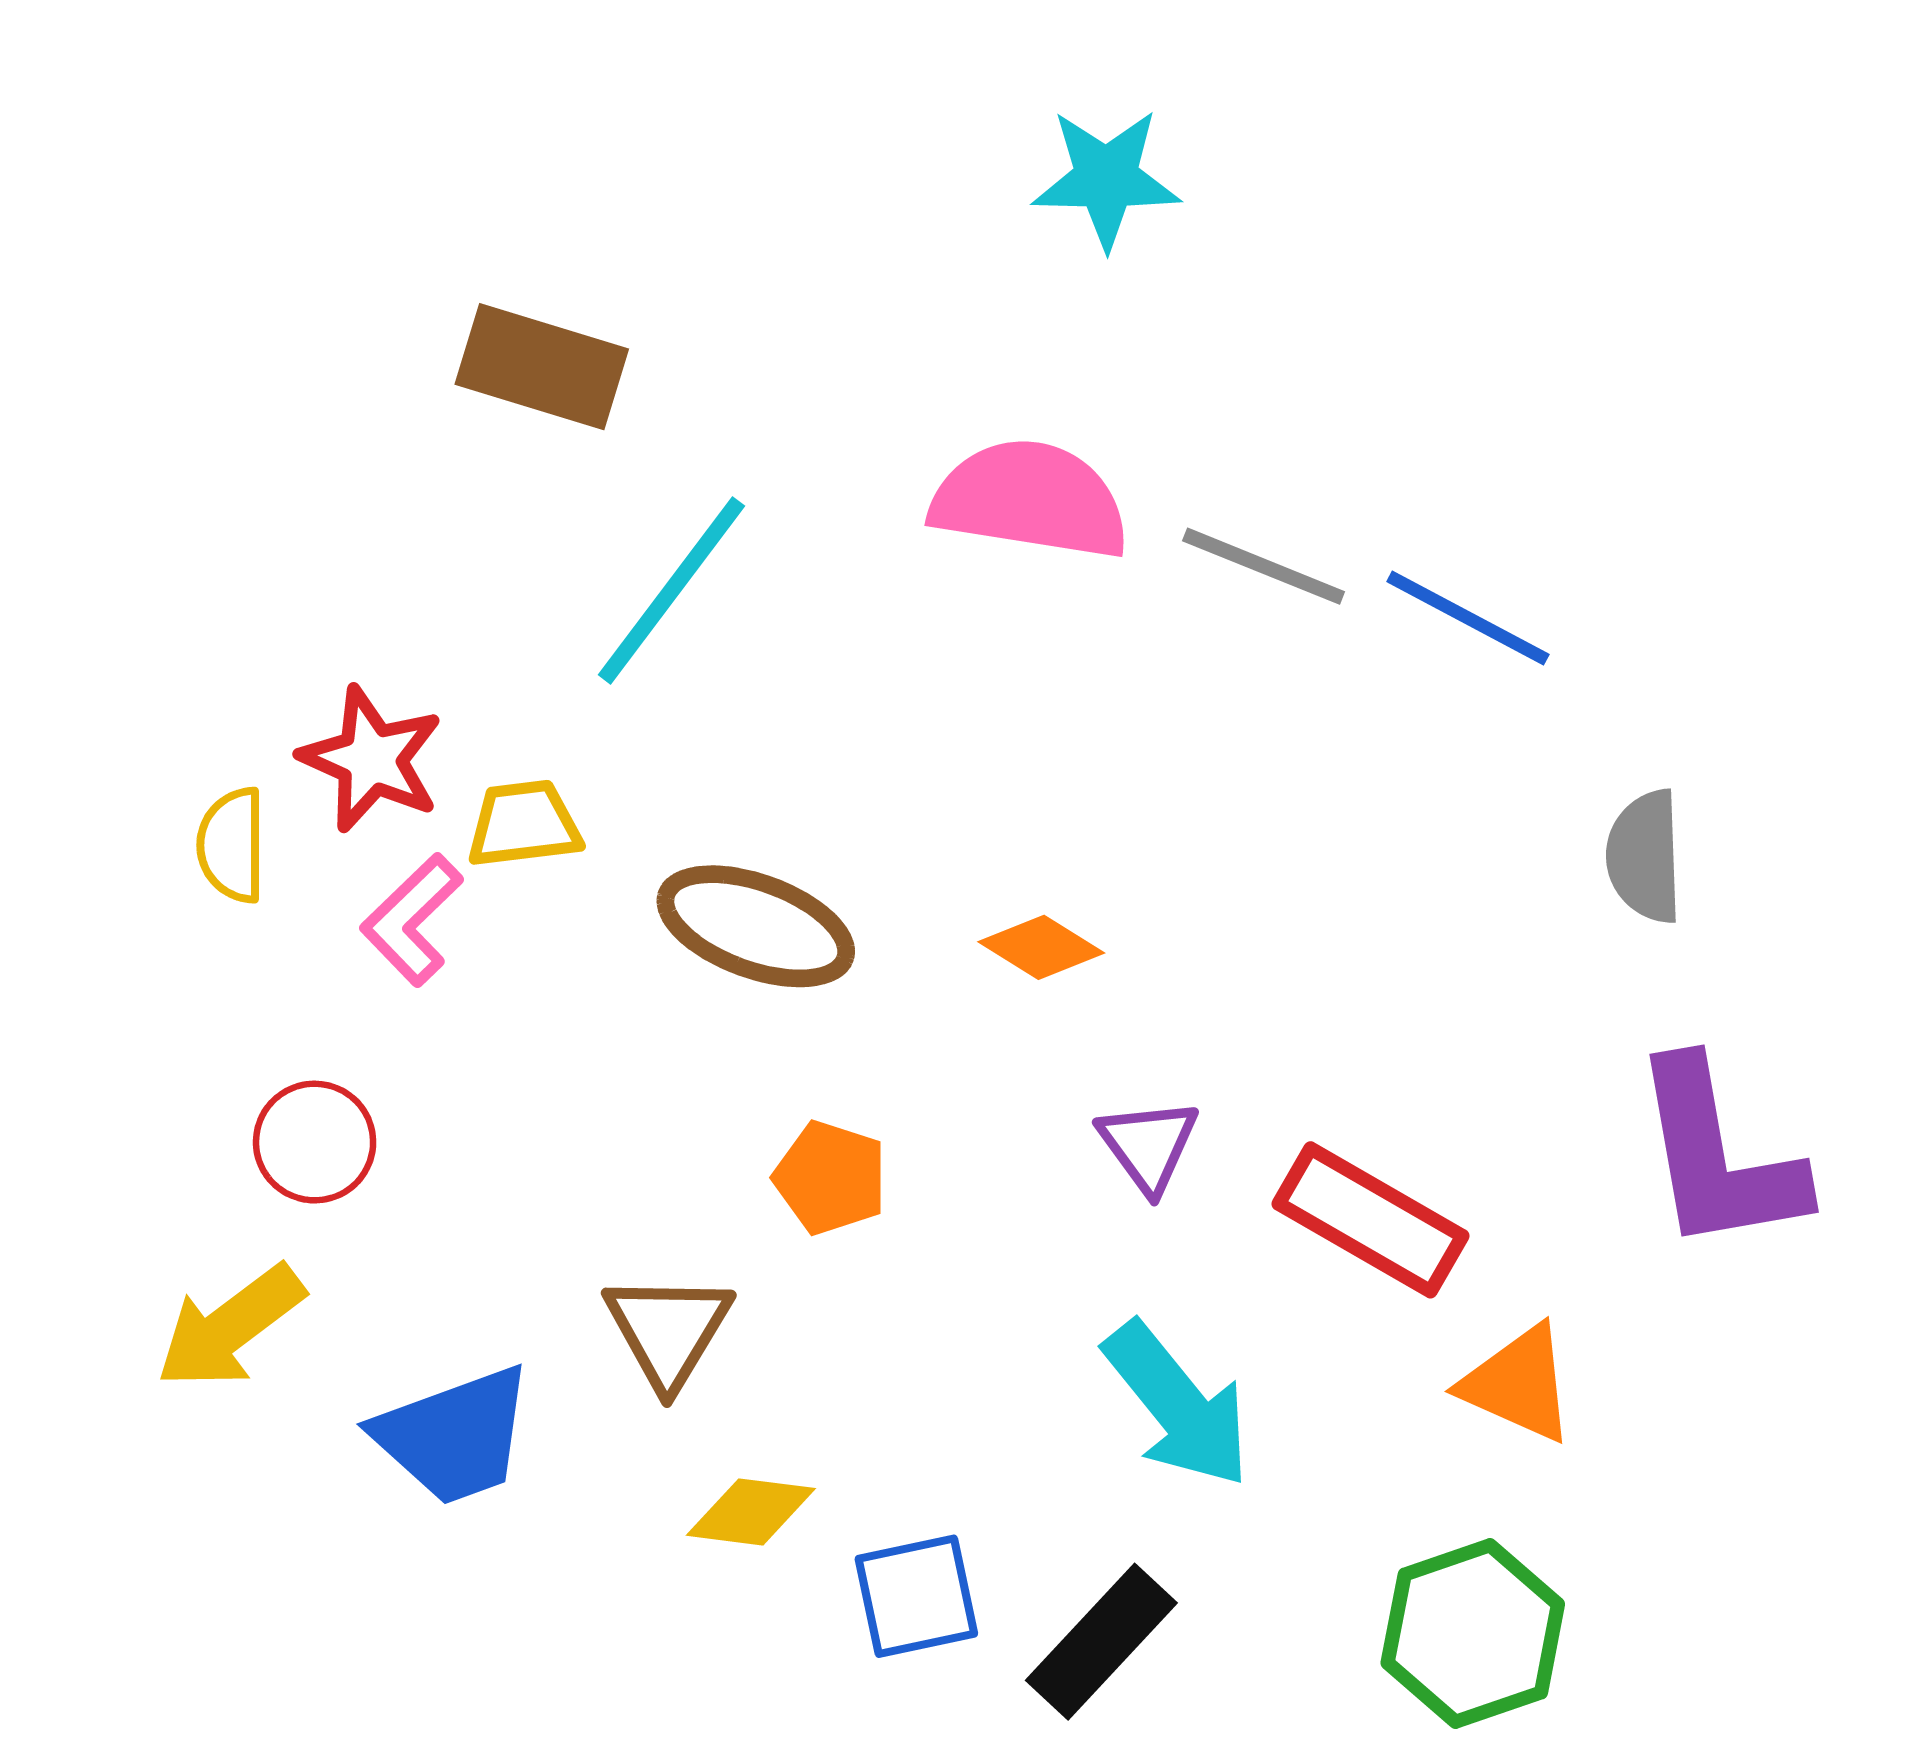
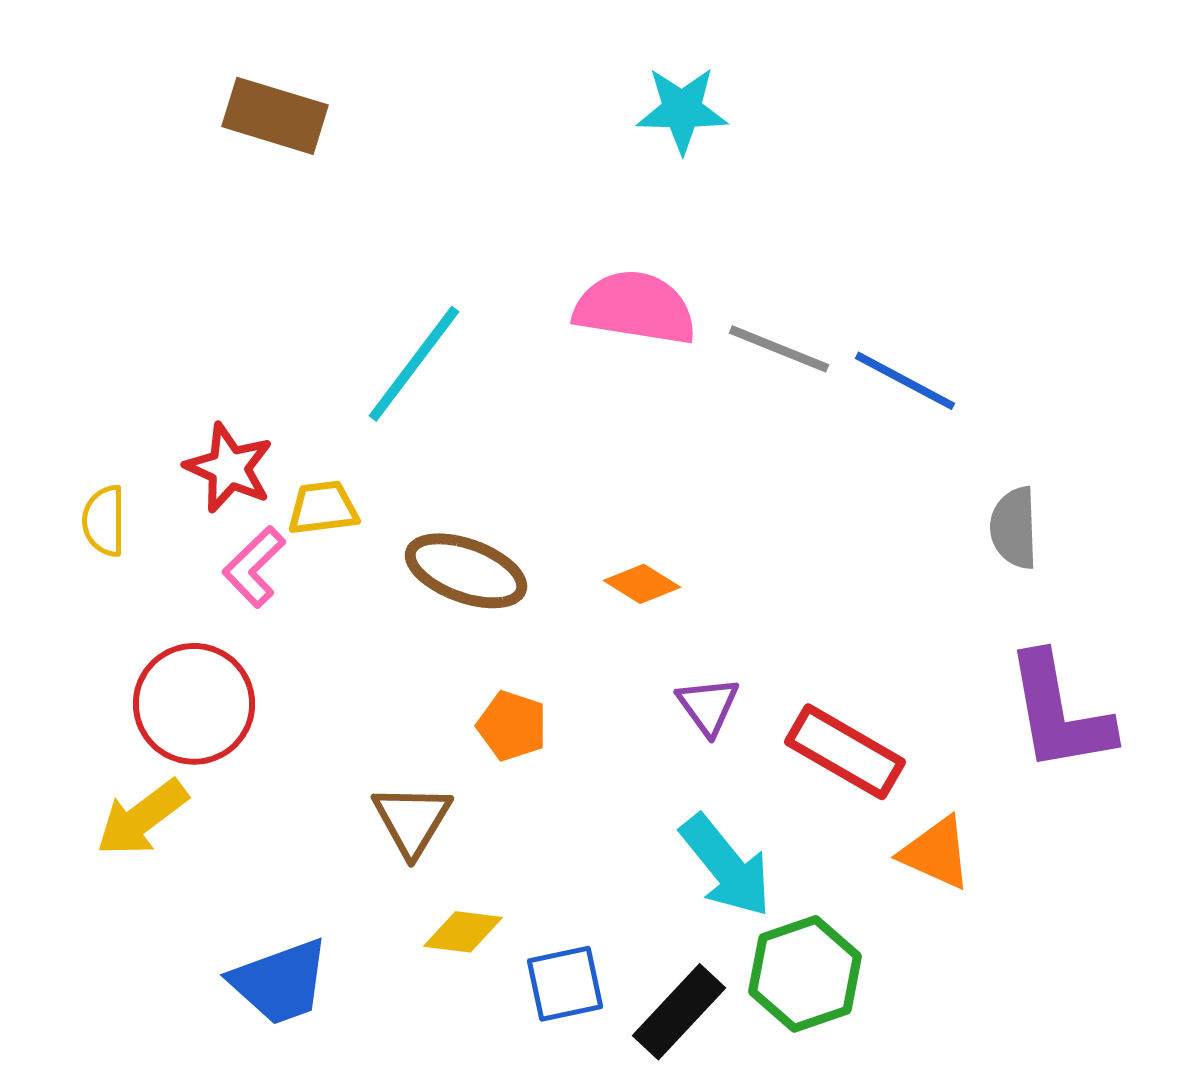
brown rectangle: (542, 367) -> (275, 116), moved
yellow semicircle: (232, 845) -> (104, 521), moved
red circle: (315, 1142) -> (194, 704), size x1.6
blue trapezoid: (454, 1436) -> (280, 982), moved
green hexagon: (1473, 1634) -> (805, 974), moved

